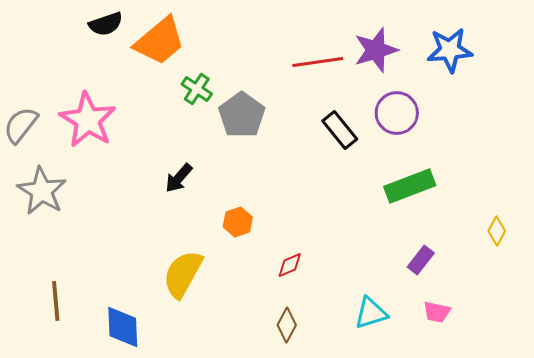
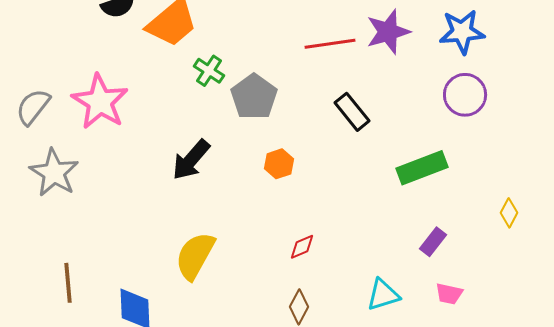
purple circle: (397, 113) -> (465, 95), moved
black arrow: (179, 178) -> (191, 160), size x1.4
orange hexagon: (238, 222) -> (279, 164), moved

